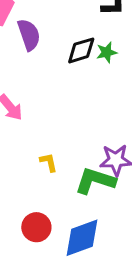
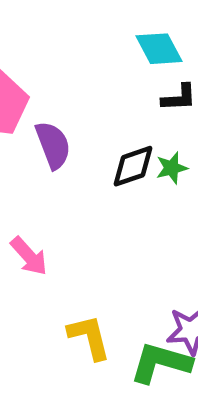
yellow L-shape: (49, 162) -> (89, 337), size x1.6

